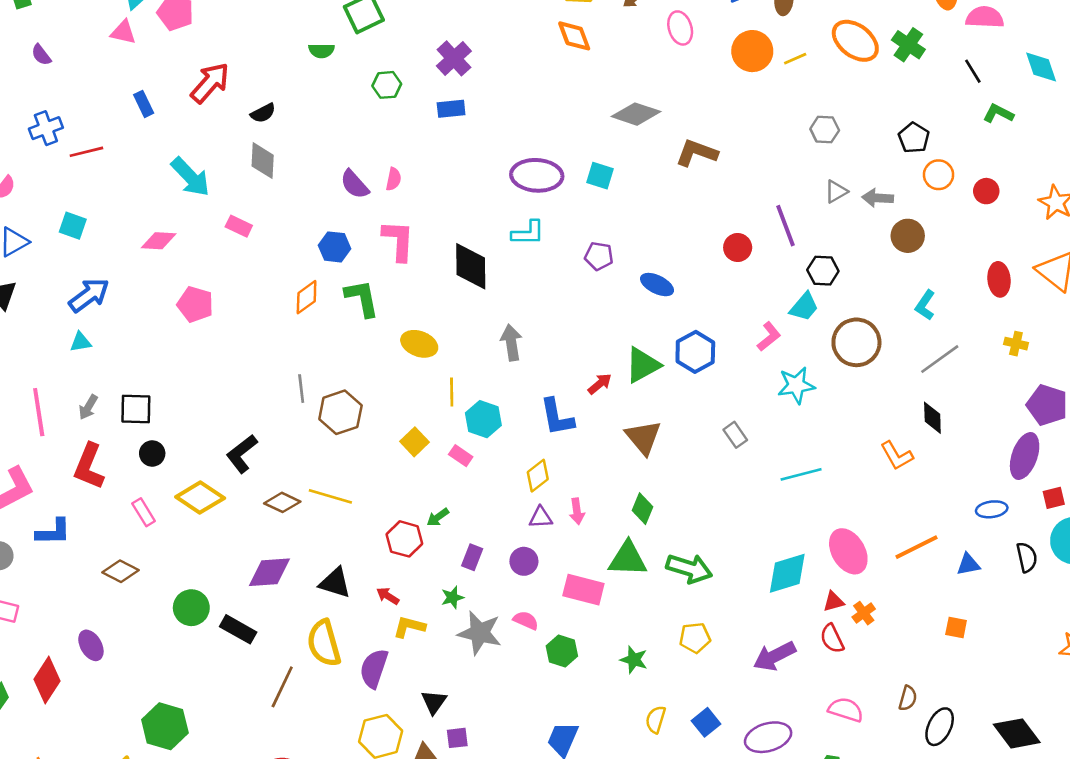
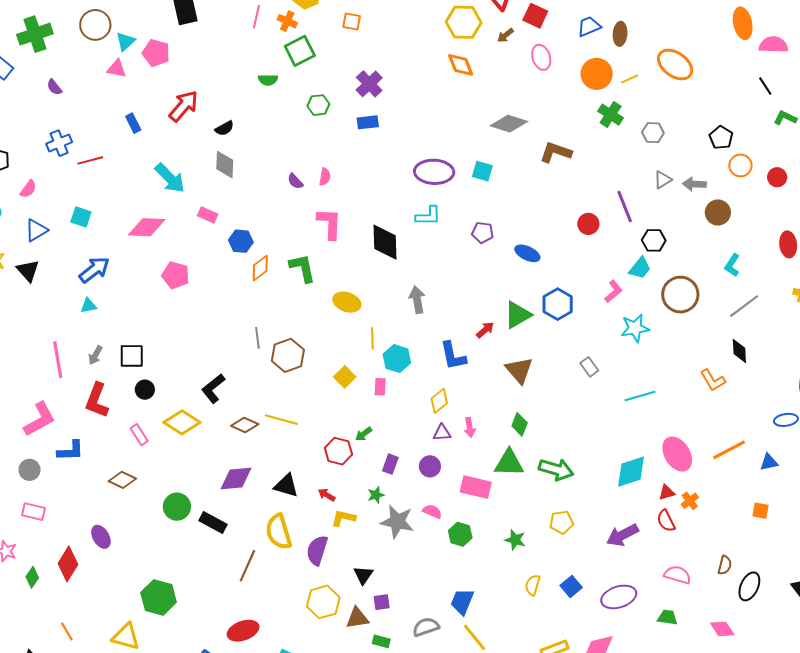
green cross: (908, 45) -> (611, 115), moved
purple semicircle: (355, 184) -> (295, 181), size x0.7
pink diamond: (159, 241) -> (147, 227), size x1.4
blue hexagon: (334, 247) -> (241, 241), moved
pink rectangle: (461, 456) -> (380, 387), turned 60

